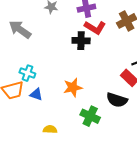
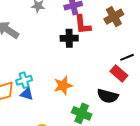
red L-shape: (95, 27) -> (83, 25), turned 55
cyan cross: (27, 73) -> (24, 80), moved, turned -35

